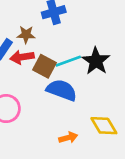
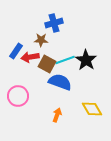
brown star: (26, 35) -> (41, 40), moved
orange arrow: (68, 138) -> (57, 115), moved, turned -56

